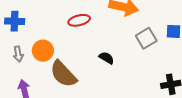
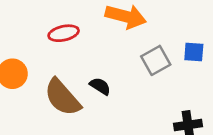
brown semicircle: (63, 74) -> (62, 97), moved

